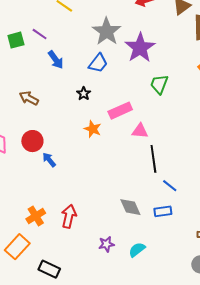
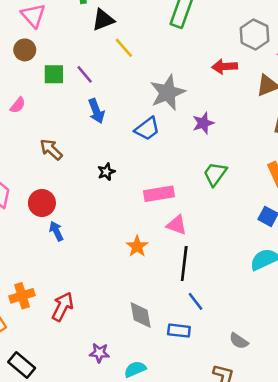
purple star: (140, 48) -> (203, 123), size x0.6
black star: (84, 94) -> (106, 172), moved
orange star: (93, 129) -> (137, 246), moved

